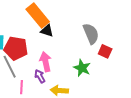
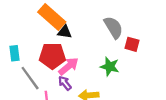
red pentagon: (16, 48) -> (52, 56), moved
pink arrow: (45, 62) -> (68, 66), turned 72

